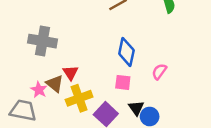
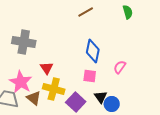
brown triangle: (55, 84) -> (34, 98), moved
pink star: (39, 90) -> (21, 82), size x1.6
yellow cross: (79, 98) -> (54, 89), turned 35

